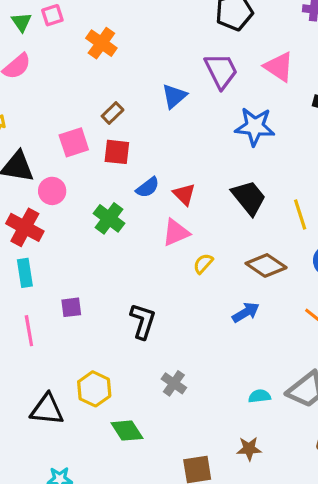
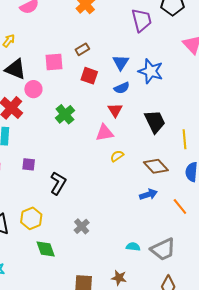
purple trapezoid: (221, 71) -> (142, 20), moved
blue triangle: (174, 96) -> (121, 62), moved, turned -30
blue star: (255, 127) -> (151, 71), moved
red square: (117, 152) -> (89, 76), moved
blue semicircle: (148, 187) -> (122, 88), moved
blue arrow: (246, 312) -> (148, 194), moved
black L-shape: (143, 321) -> (58, 183), moved

